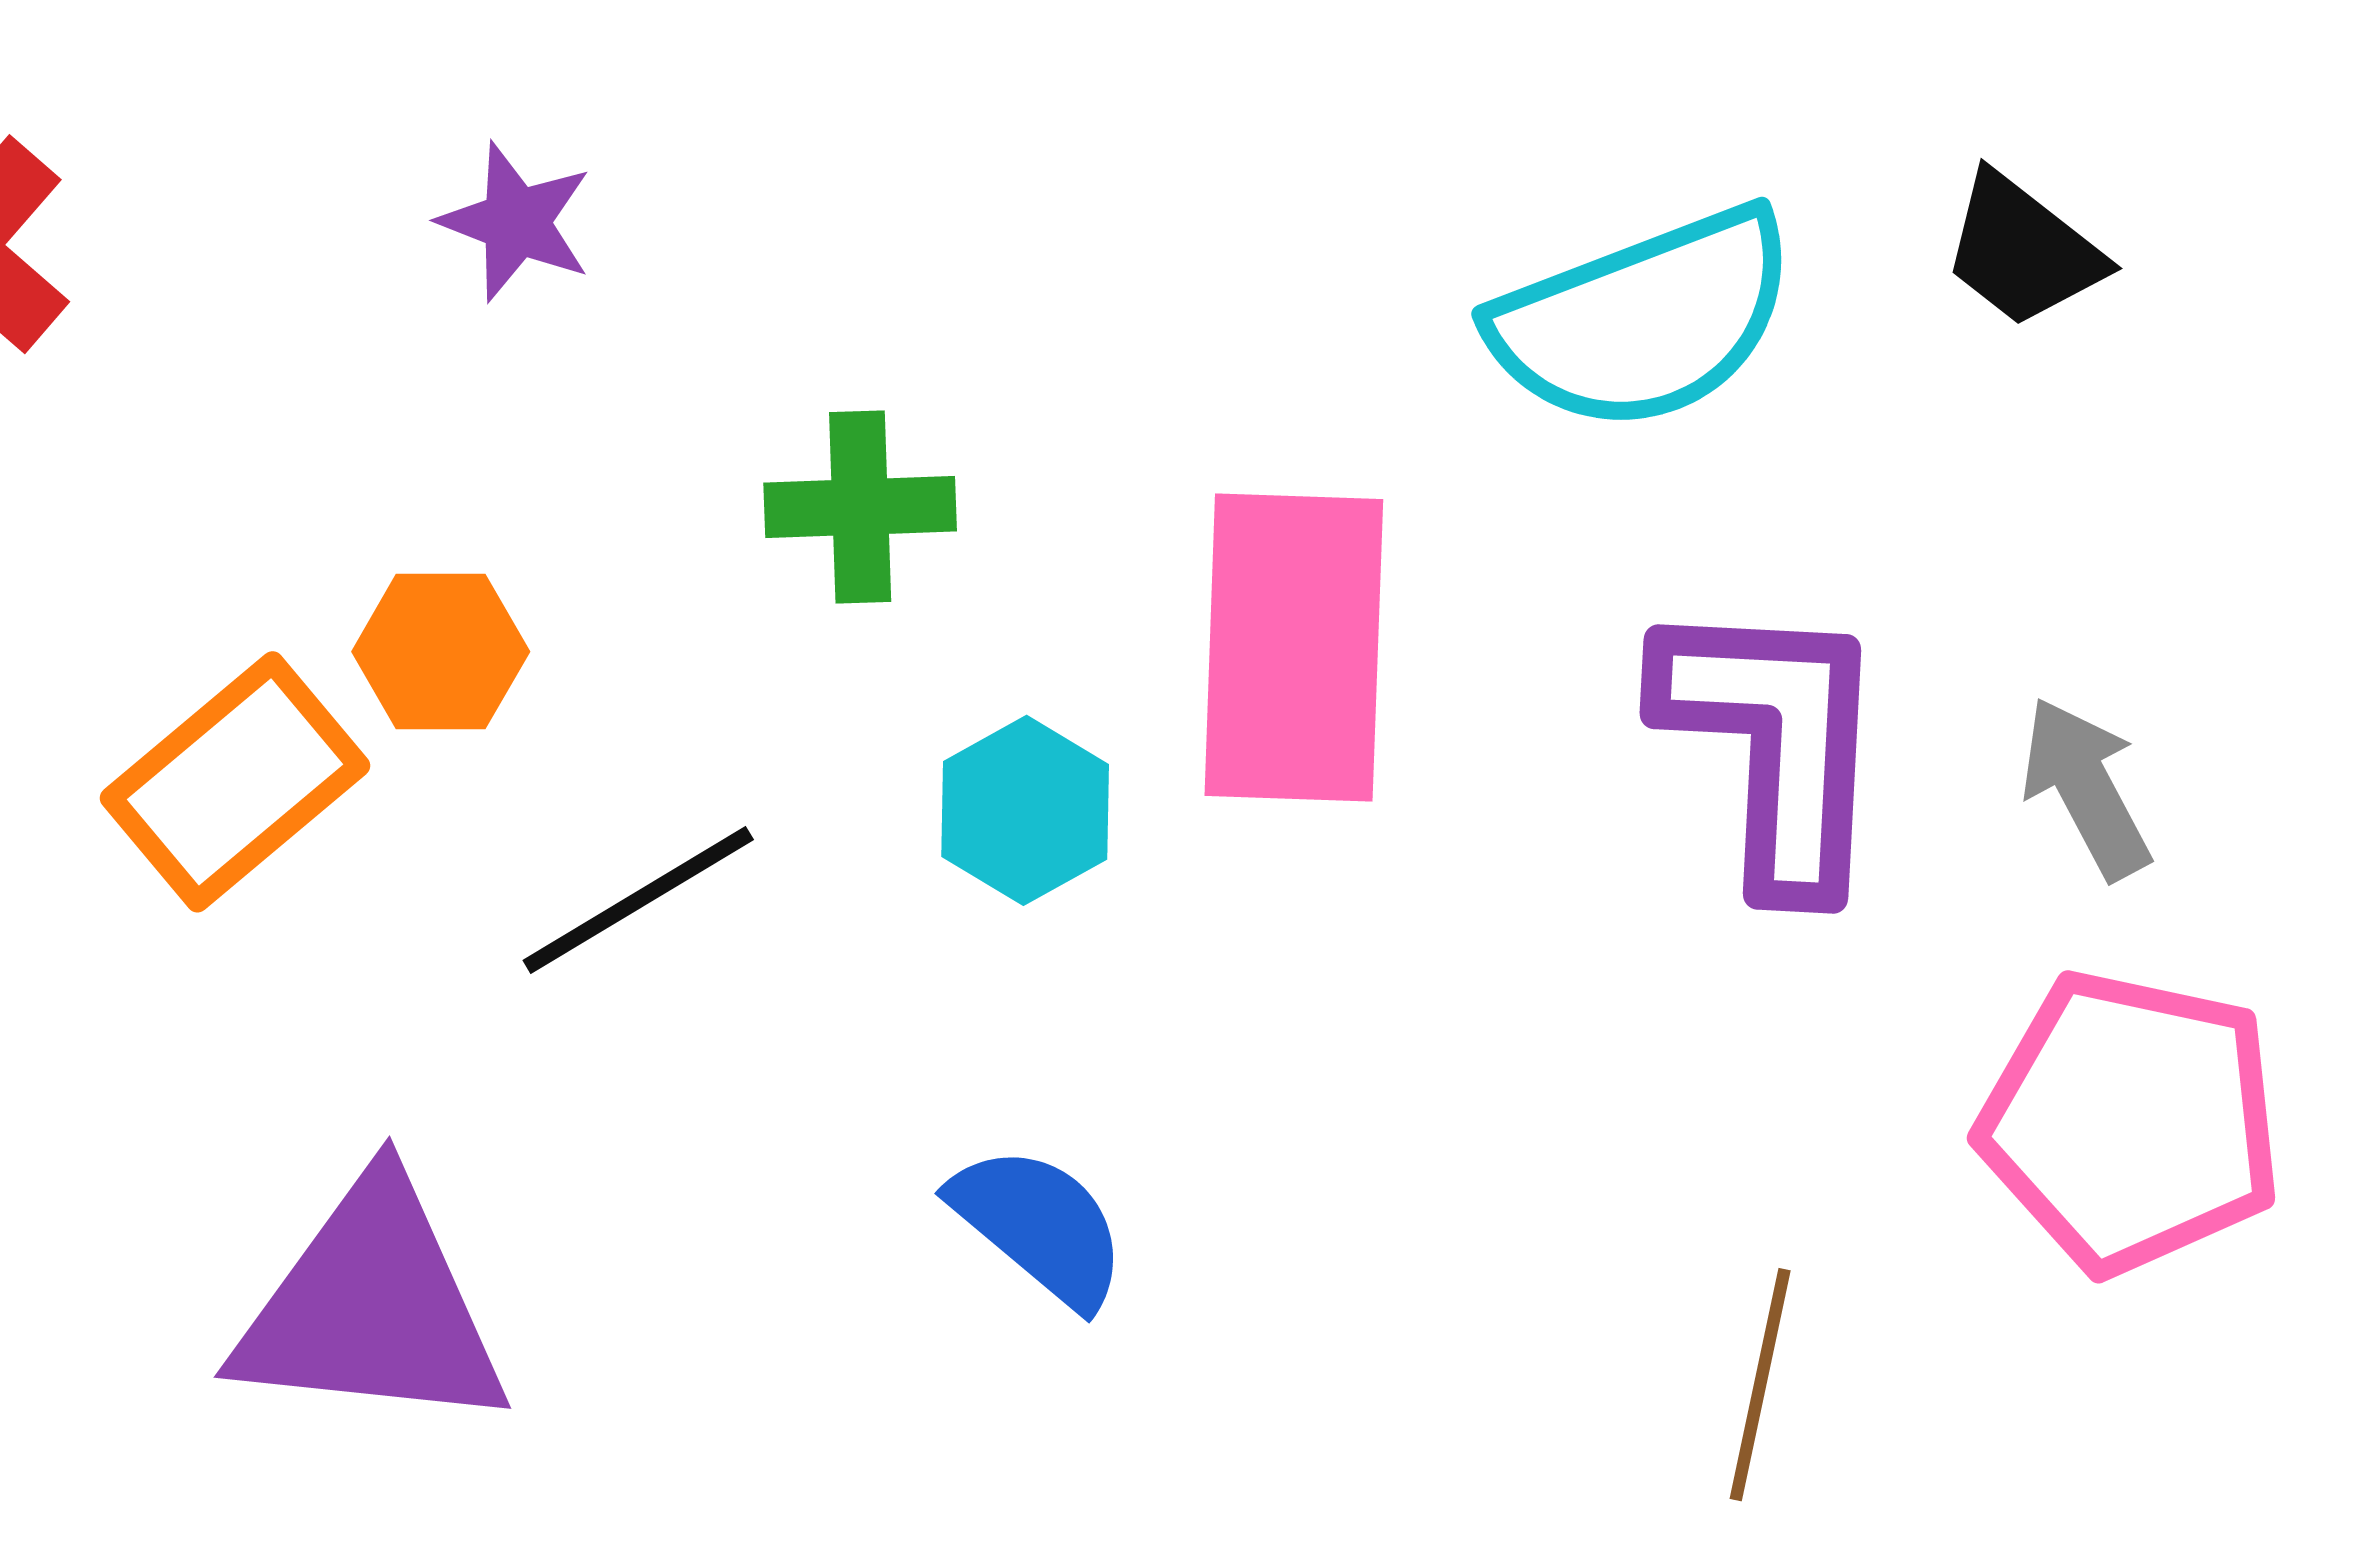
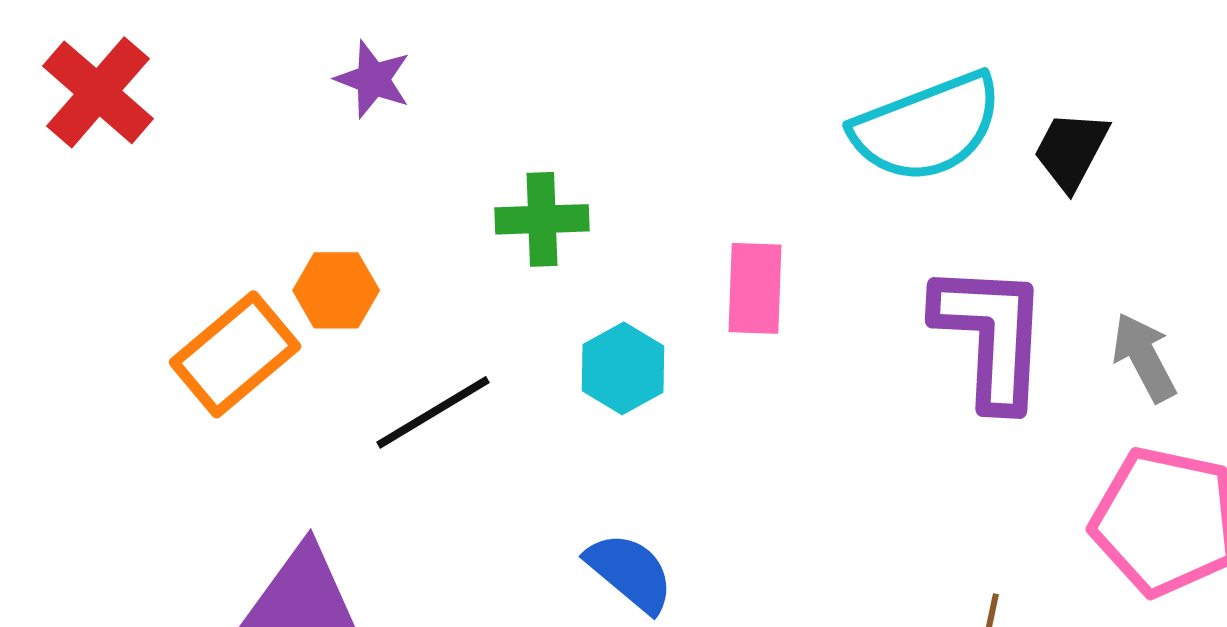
black trapezoid: (2023, 250) -> (1071, 150), moved, turned 80
pink rectangle: (1294, 648) -> (755, 288), size x0.6

